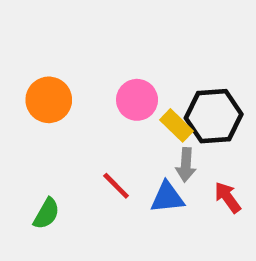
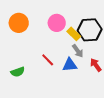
gray arrow: (186, 165) -> (78, 51), turned -40
green semicircle: (46, 214) -> (18, 72), turned 40

